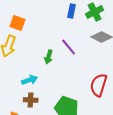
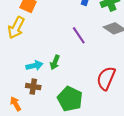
green arrow: (49, 57) -> (55, 62), moved

